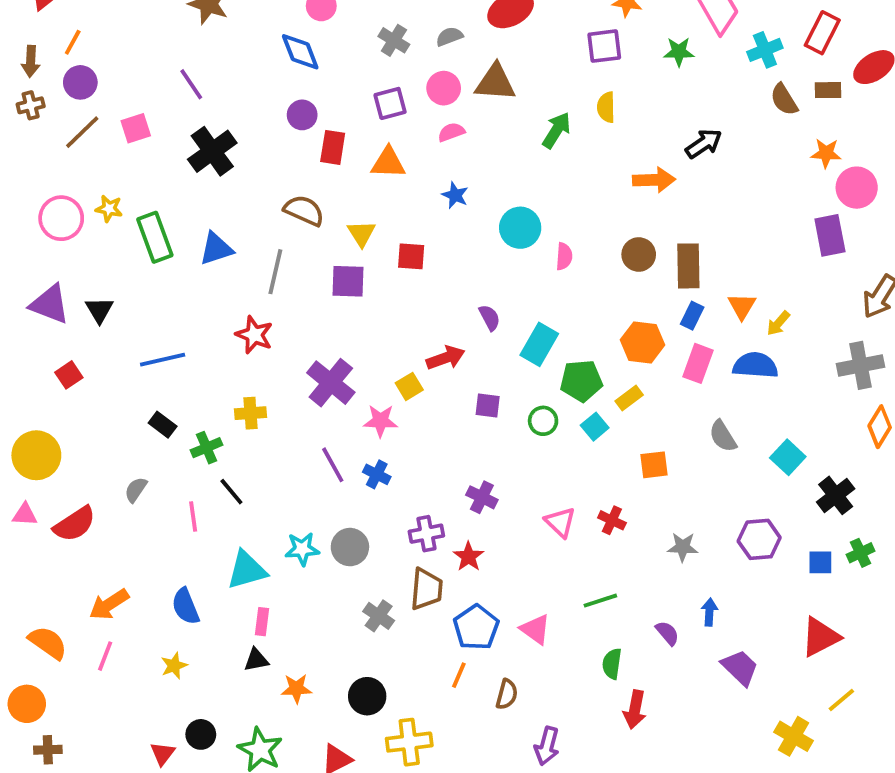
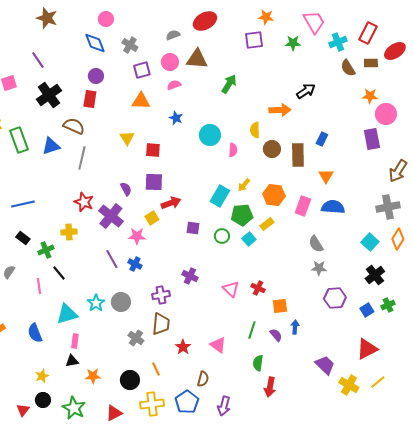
gray cross: (394, 40) -> (130, 45), moved
yellow semicircle: (606, 107) -> (255, 130), moved
red rectangle: (333, 147) -> (90, 99), moved
brown semicircle: (304, 211) -> (74, 126), moved
purple square: (348, 281) -> (154, 182), moved
blue rectangle: (692, 316) -> (322, 139), moved
purple semicircle: (490, 318) -> (126, 189), moved
yellow arrow: (778, 323) -> (244, 185), moved
red star: (254, 335) -> (84, 202), moved
cyan square: (788, 457) -> (370, 242), moved
orange square: (654, 465) -> (280, 306), moved
gray star: (683, 547) -> (319, 268), moved
cyan star: (302, 549) -> (96, 303), turned -30
red star: (468, 557) -> (183, 347), moved
blue square: (820, 562) -> (367, 310), turned -32
green line: (600, 601) -> (252, 330), turned -54
blue arrow: (709, 612) -> (295, 327), moved
blue pentagon: (476, 627) -> (187, 402), moved
purple semicircle: (667, 633) -> (276, 335), moved
yellow star: (174, 666) -> (42, 376), moved
orange line: (459, 675) -> (156, 369), moved, turned -48
yellow cross: (794, 736) -> (349, 385), moved

